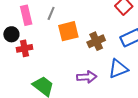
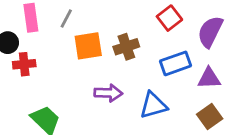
brown cross: (96, 41) -> (126, 47), moved
purple arrow: (87, 77) -> (108, 93), moved

